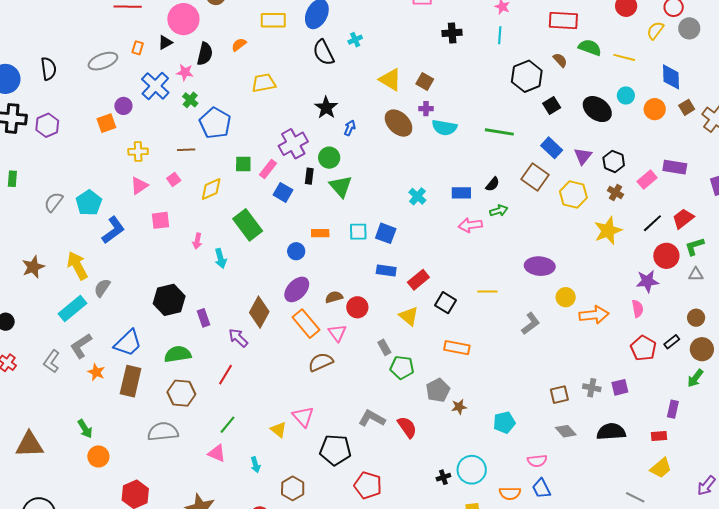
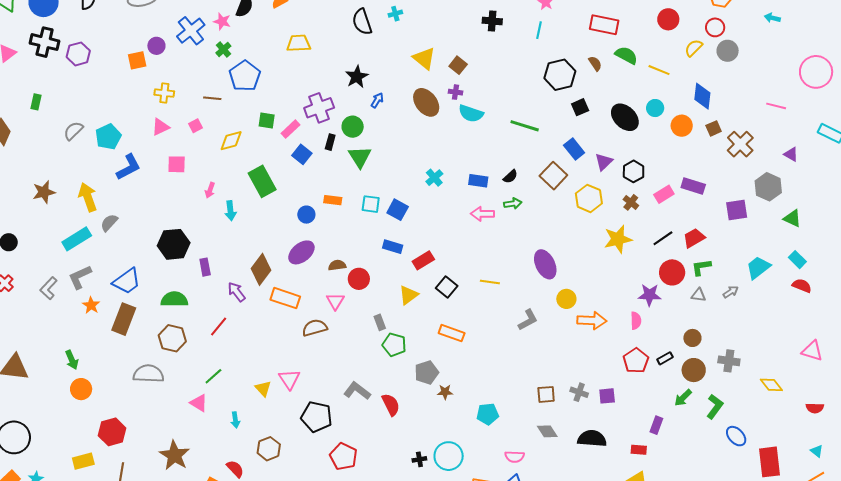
purple ellipse: (540, 266) -> (545, 264), turned 52
yellow triangle: (409, 316) -> (408, 295), turned 35
orange rectangle: (306, 324) -> (285, 298), moved, turned -40

